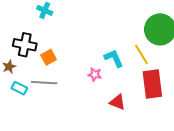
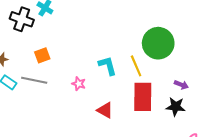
black cross: (25, 45) -> (22, 19), moved
pink star: (95, 74) -> (79, 84), moved

